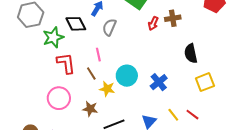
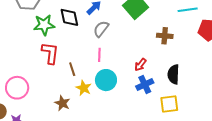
red arrow: (153, 23) -> (140, 65), moved
pink line: (98, 55) -> (99, 55), moved
blue cross: (159, 82) -> (145, 84), moved
yellow square: (205, 82) -> (169, 104), moved
pink circle: (59, 98) -> (17, 88), moved

